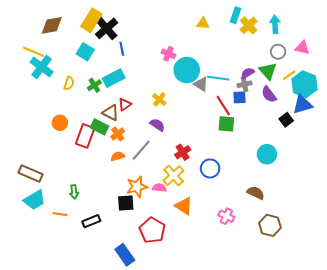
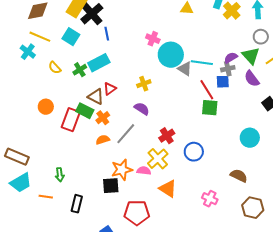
yellow line: (33, 52) -> (40, 37), moved
cyan cross: (42, 67) -> (28, 52), size x0.7
yellow semicircle: (69, 83) -> (55, 68), turned 120
yellow cross: (159, 99) -> (144, 84), turned 32
black rectangle: (91, 221) -> (77, 204), turned -54
red pentagon: (152, 230) -> (137, 213), turned -30

